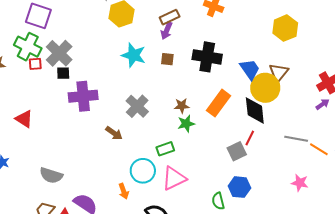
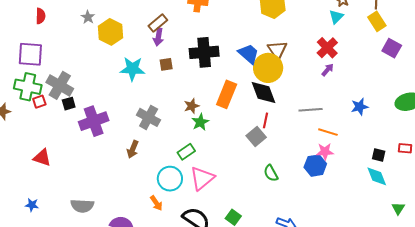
brown arrow: (114, 133) -> (133, 149), turned 90
orange line: (319, 149) -> (328, 132), moved
blue hexagon: (239, 187) -> (315, 166), moved
green semicircle: (218, 201) -> (271, 173), moved

